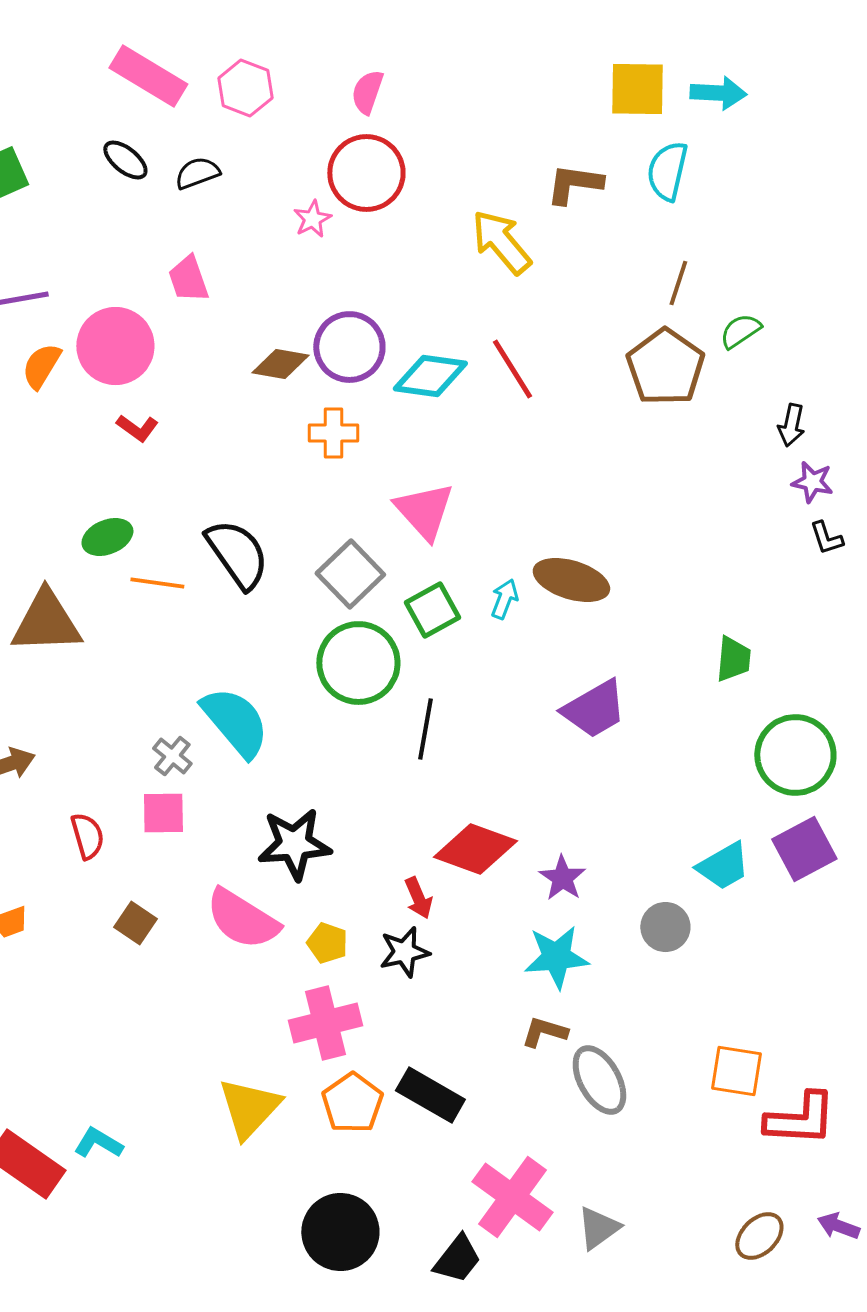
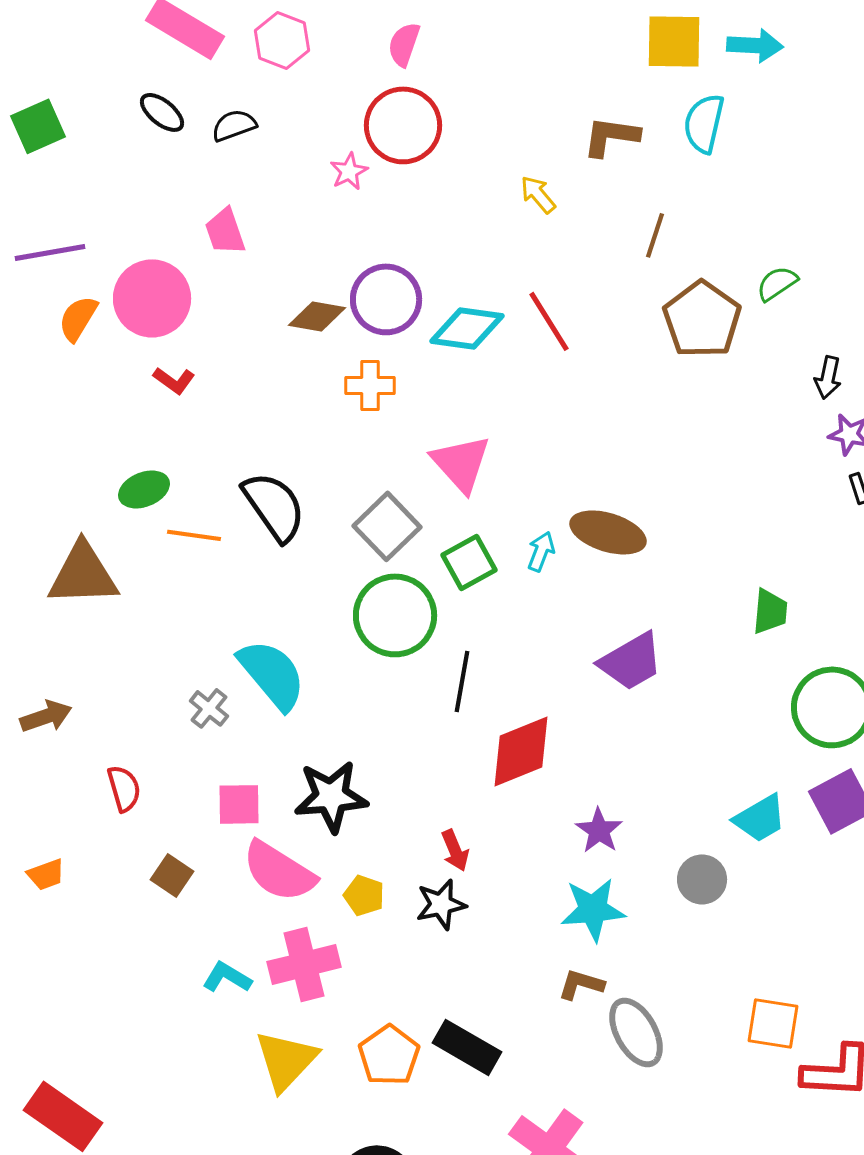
yellow arrow: (501, 242) -> (538, 194), size x0.6
brown line: (678, 283) -> (655, 235), moved
pink square: (163, 813) -> (239, 804), moved
red diamond: (475, 849) -> (521, 751), moved, turned -42
pink cross: (325, 1023) -> (304, 964), moved
cyan L-shape: (98, 1143) -> (227, 977), moved

